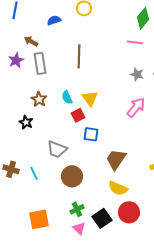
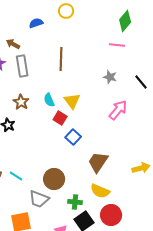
gray star: (137, 74) -> (110, 77), moved
red square: (78, 115) -> (60, 118), turned -32
blue square: (91, 134) -> (73, 137), turned 35
gray trapezoid: (57, 149) -> (39, 199), moved
cyan line: (34, 173) -> (16, 176), turned -32
green cross: (77, 209) -> (75, 202), moved, turned 32

